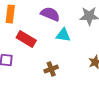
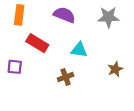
cyan triangle: (63, 35) -> (79, 50), moved

